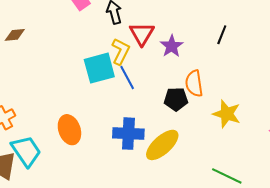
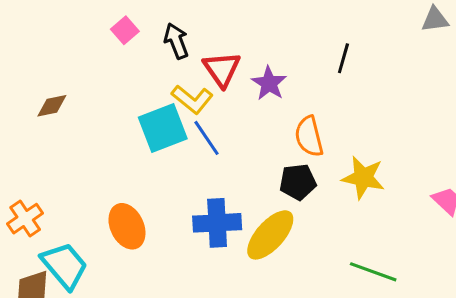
brown diamond: (15, 35) -> (52, 106), moved
yellow L-shape: (121, 51) -> (192, 99), turned 108
black pentagon: (176, 99) -> (298, 182), moved

